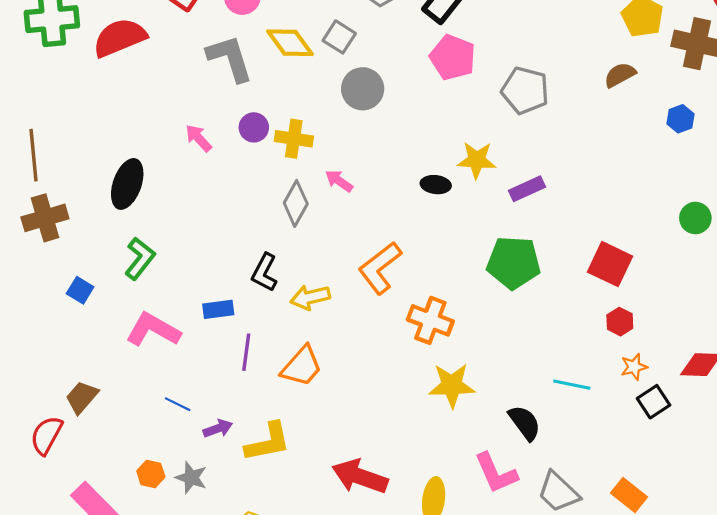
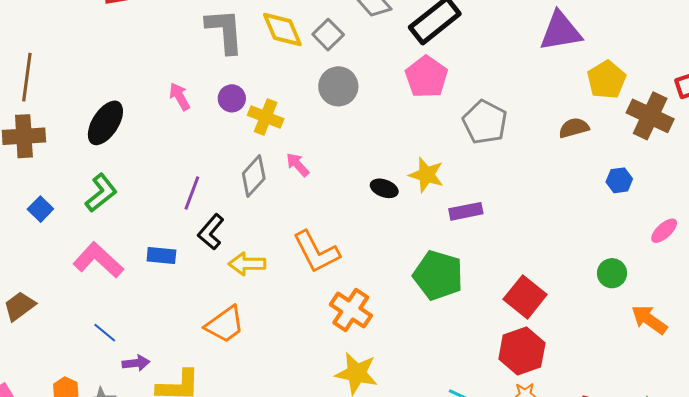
orange L-shape: (380, 268) -> (316, 252), turned -93
red hexagon: (620, 322) -> (522, 351), size x1.8
purple line: (246, 352) -> (192, 193), moved

